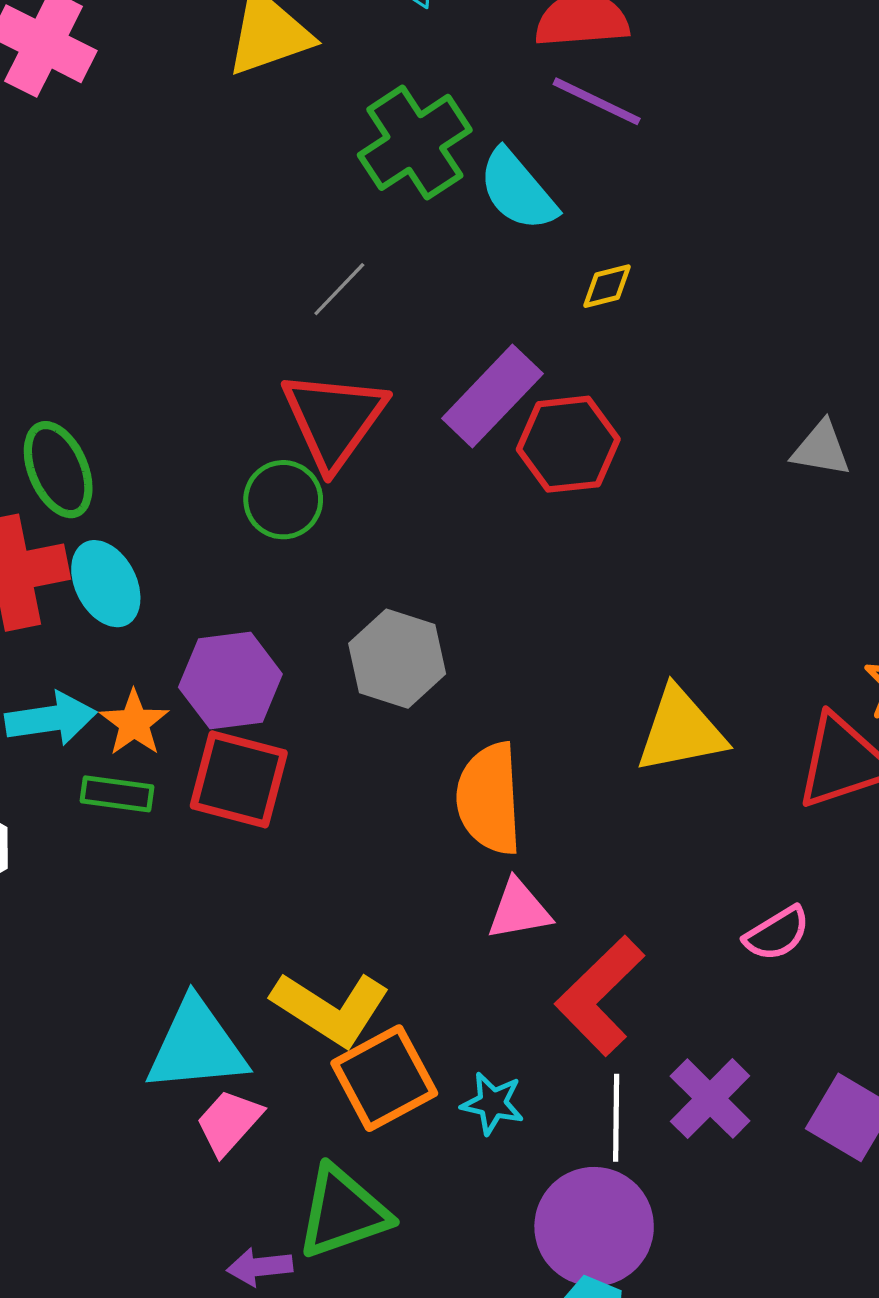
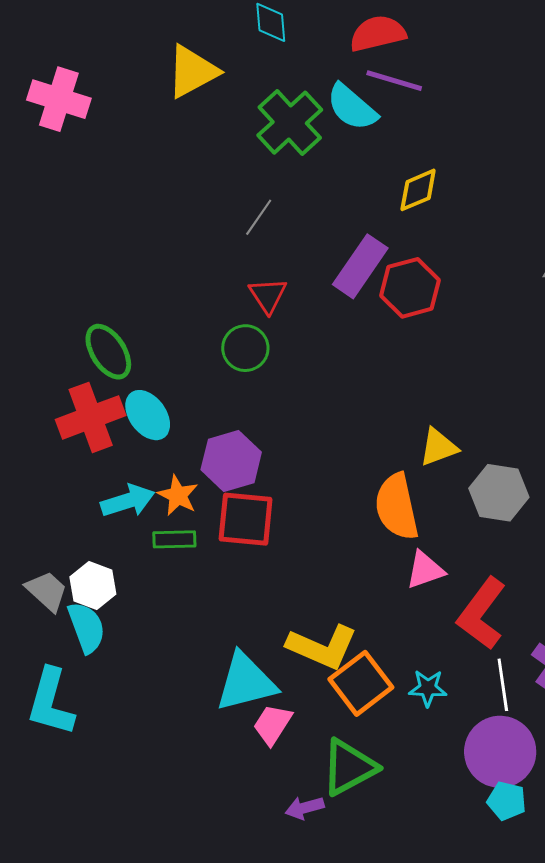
cyan semicircle: (518, 190) -> (352, 107), moved
yellow diamond: (607, 286) -> (418, 190), size x1.4
red triangle: (334, 419) -> (268, 295), size x0.6
gray hexagon: (397, 659) -> (499, 493), moved
yellow triangle: (681, 731) -> (438, 447), moved, size x0.7

